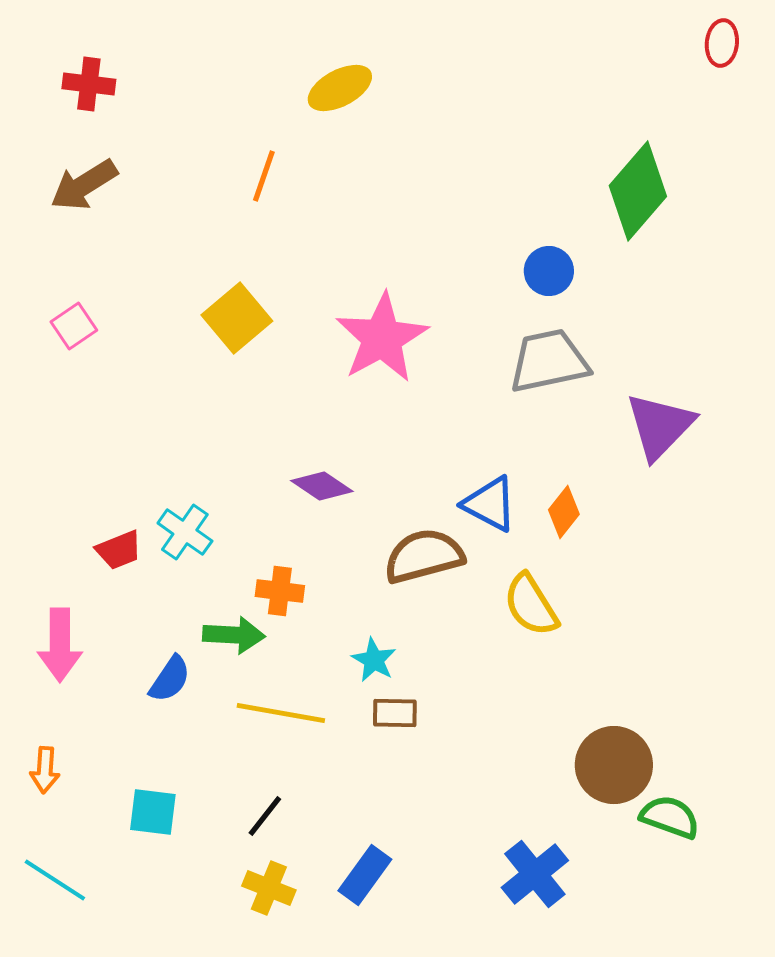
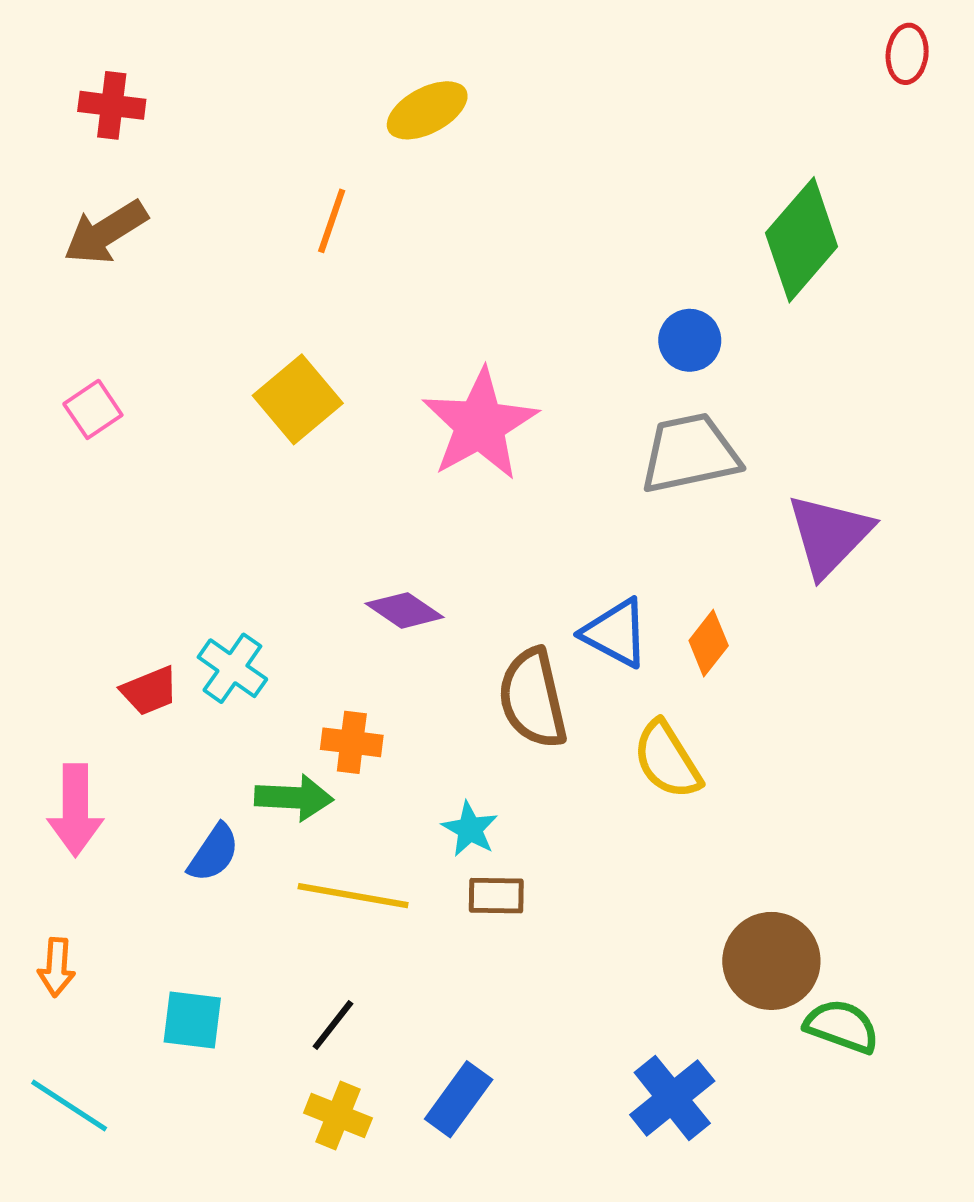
brown semicircle: (424, 556) -> (533, 698), turned -88

